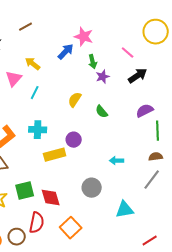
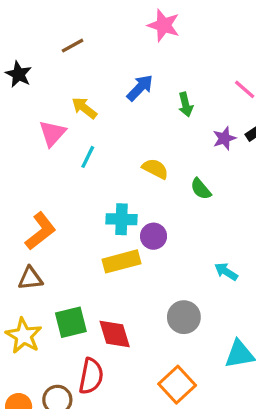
pink star: (84, 37) -> (164, 25), moved
purple star: (103, 77) -> (224, 138), moved
yellow semicircle: (75, 100) -> (155, 169), turned 84
cyan cross: (38, 130) -> (121, 219), moved
cyan arrow: (117, 161) -> (226, 272), turned 32
orange square: (71, 228) -> (177, 385), moved

